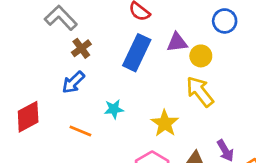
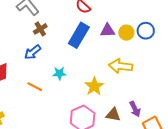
blue circle: (225, 21) -> (146, 31), moved
yellow circle: (201, 56) -> (126, 33), moved
yellow arrow: (200, 92) -> (121, 66), turned -50

